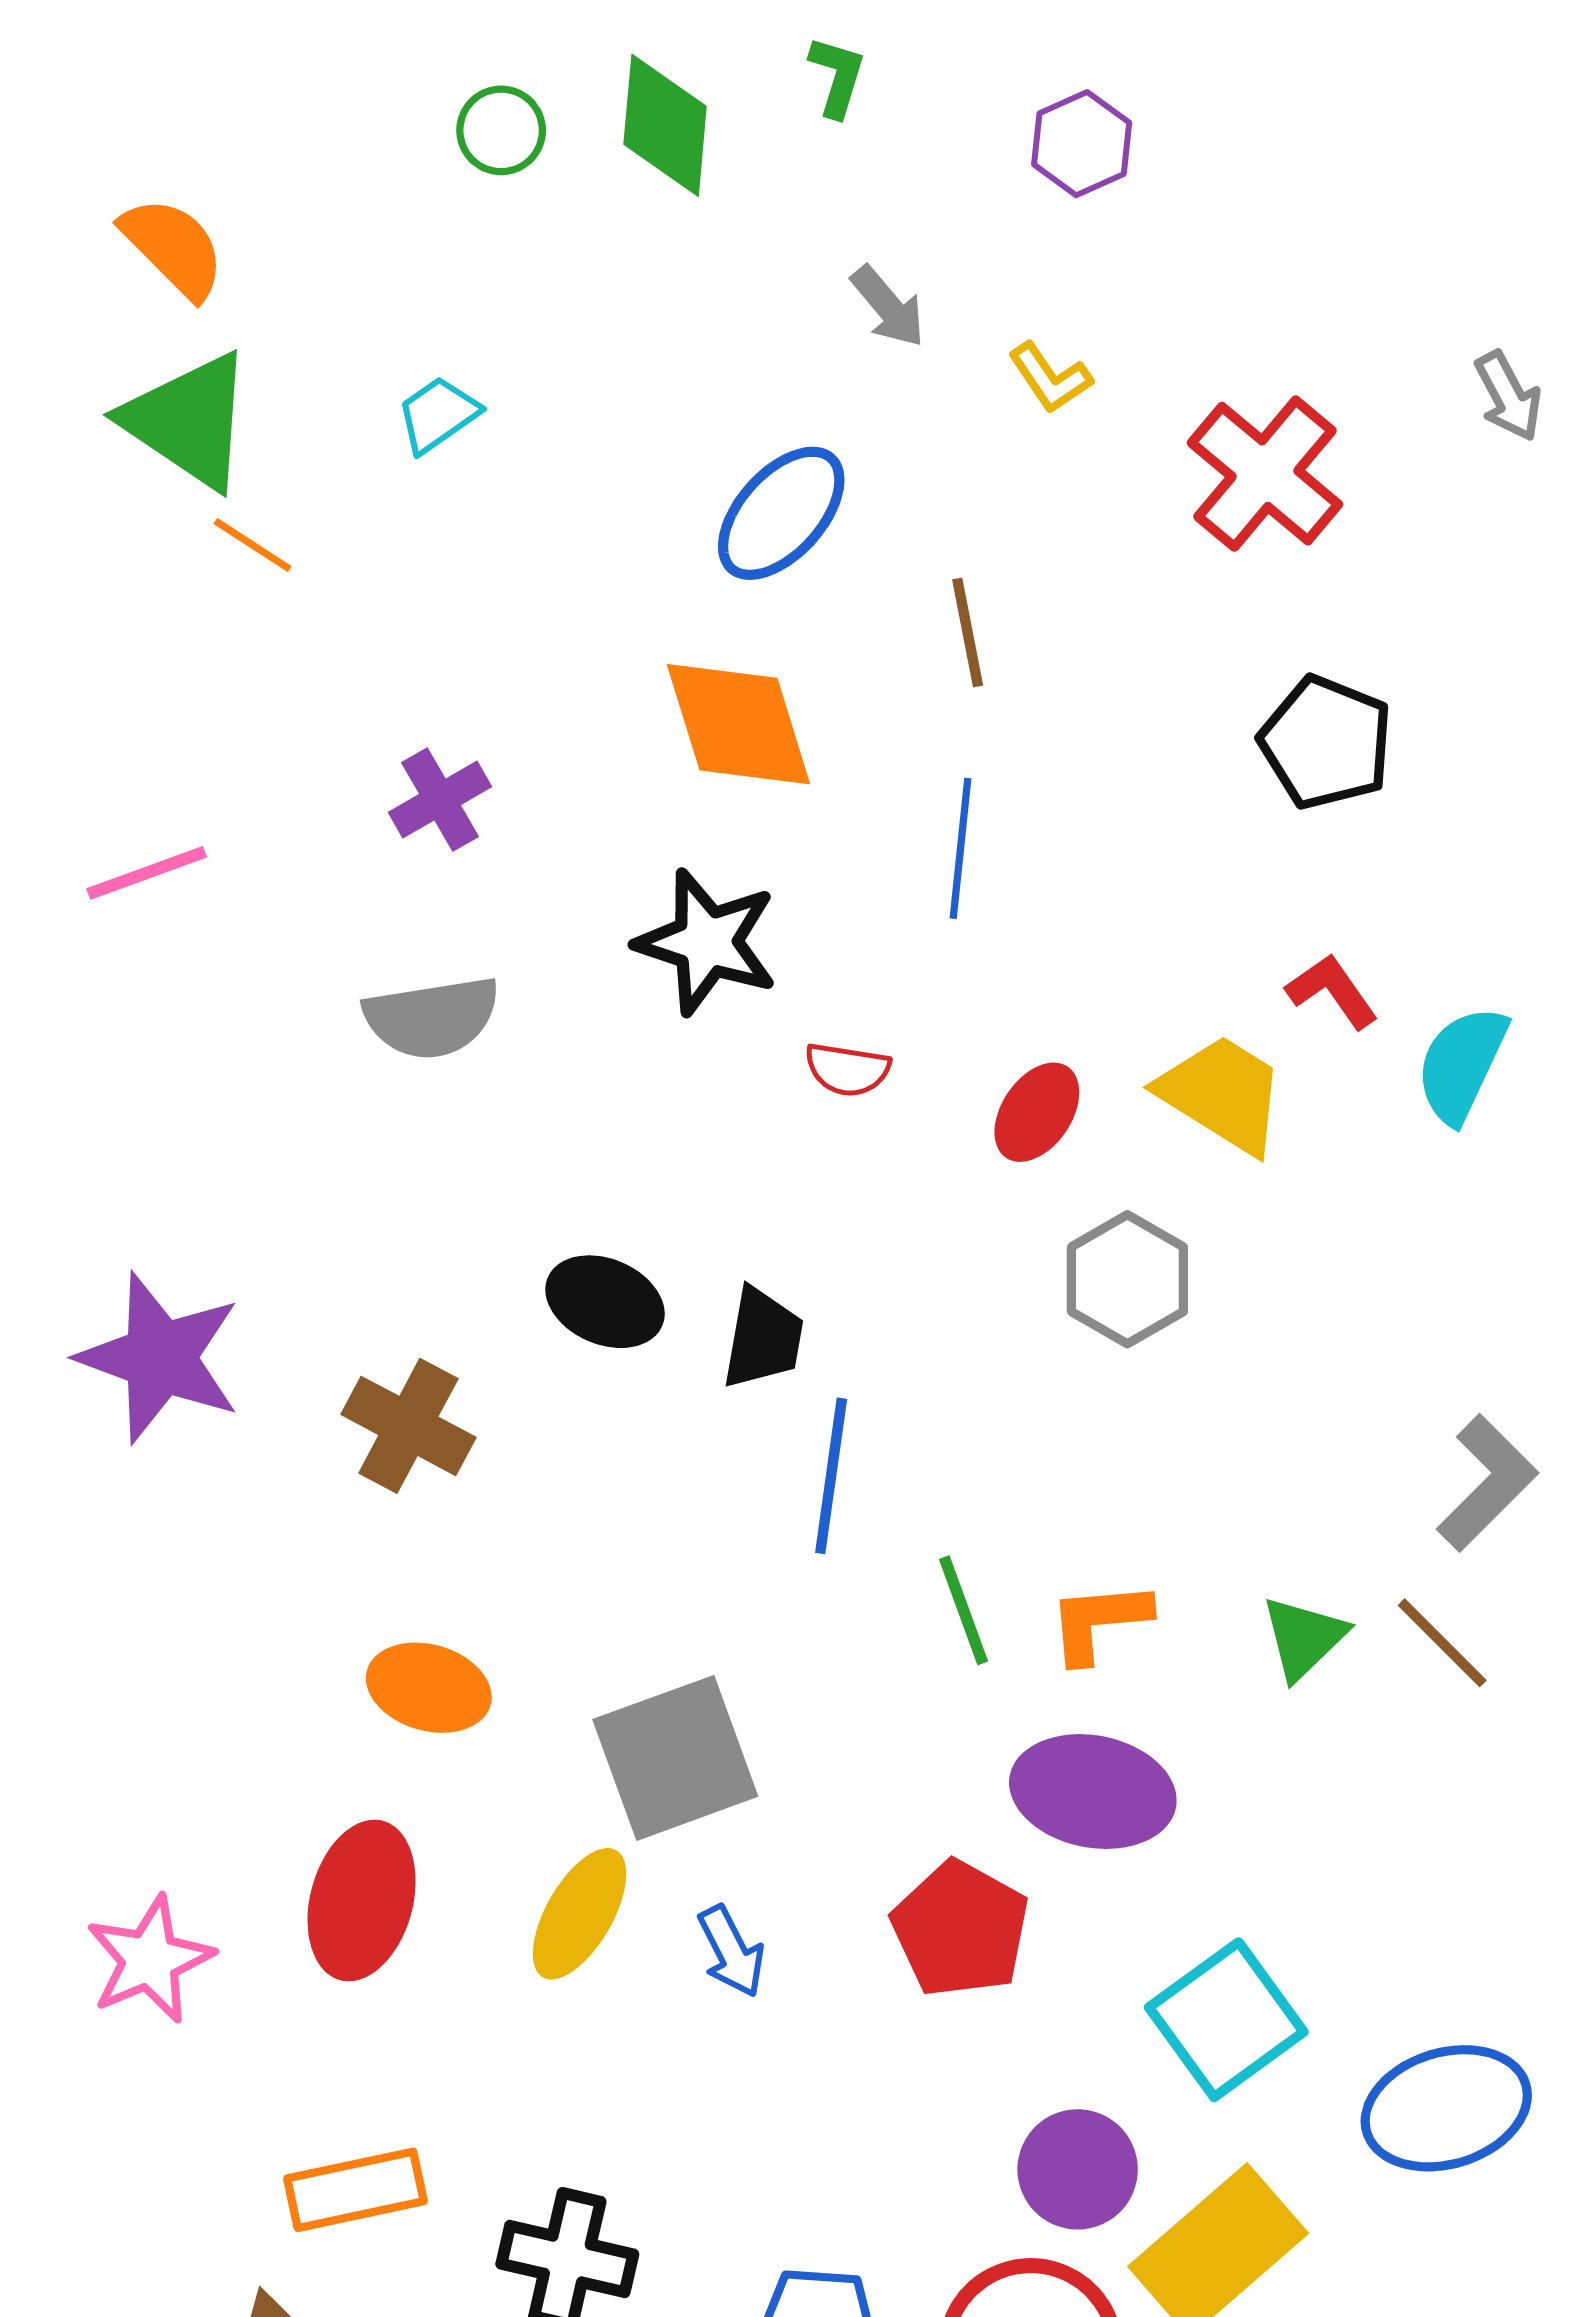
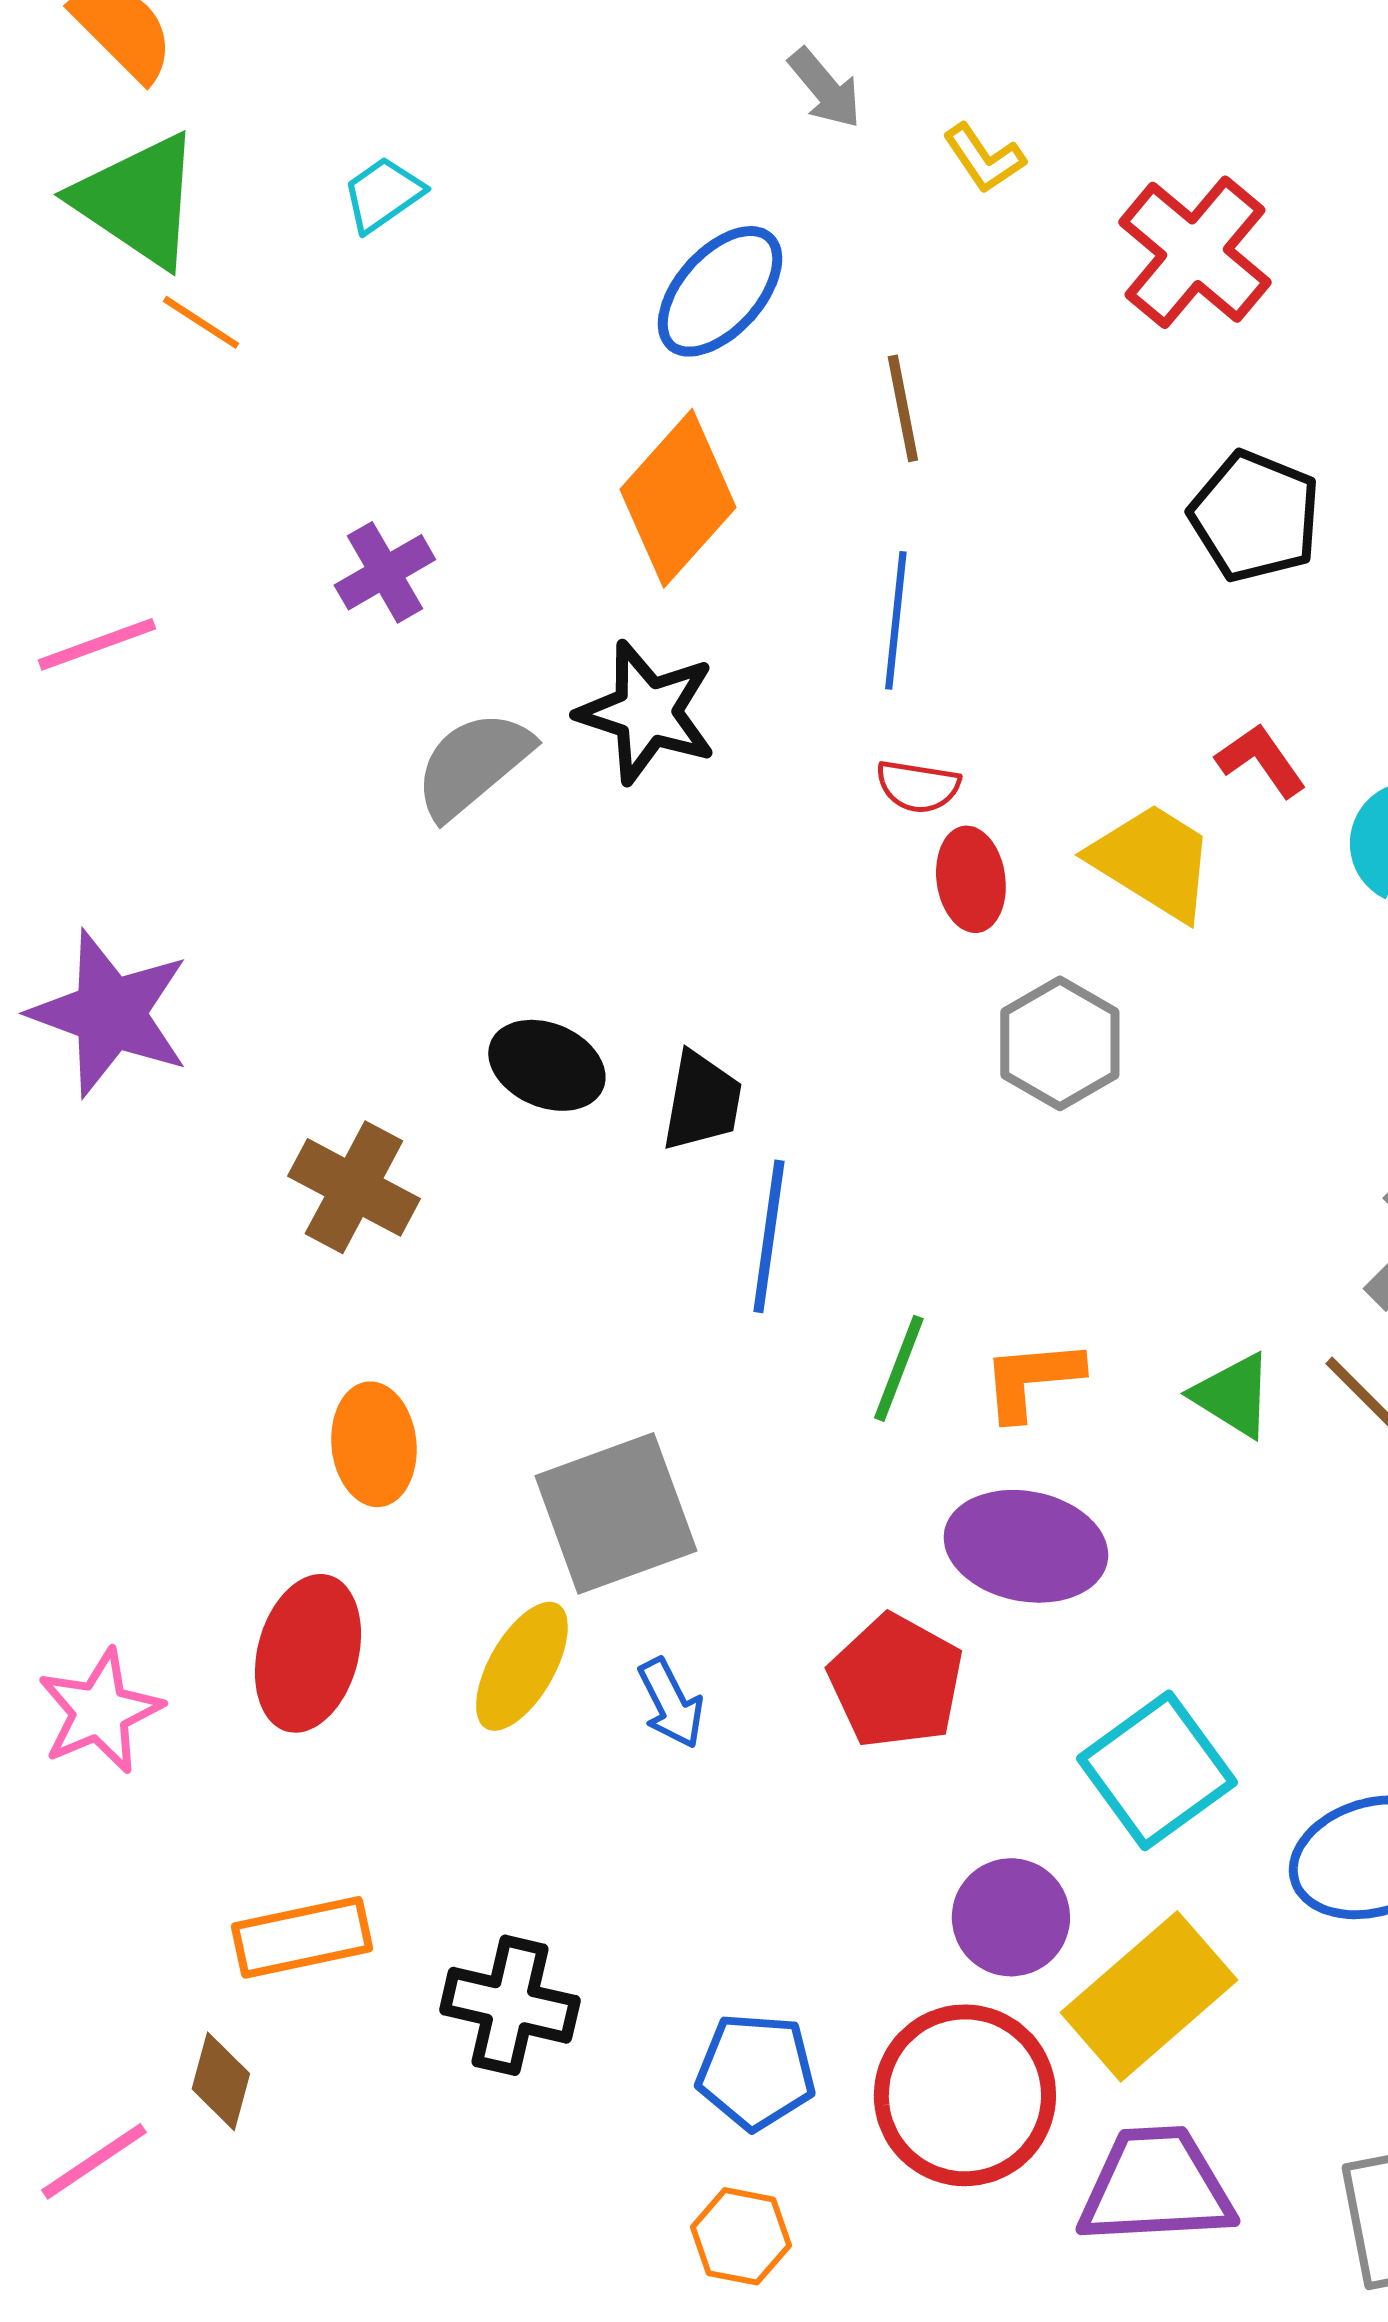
orange diamond: (738, 724) -> (678, 498), turned 59
gray semicircle: (432, 1017) -> (473, 764), moved, turned 149
red semicircle: (847, 1069) -> (918, 786), moved
red ellipse: (1037, 1112) -> (971, 879), turned -42
purple star: (160, 1358) -> (110, 1013), moved
green line: (964, 1610) -> (899, 1368), turned 41
green triangle: (1304, 1638) -> (1233, 1395), turned -44
orange ellipse: (429, 1688) -> (374, 1444), turned 68

